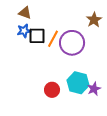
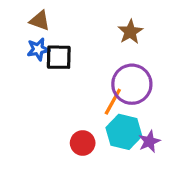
brown star: (94, 20) -> (130, 32), moved
orange line: (53, 39) -> (113, 102), moved
purple circle: (72, 43) -> (132, 84), moved

